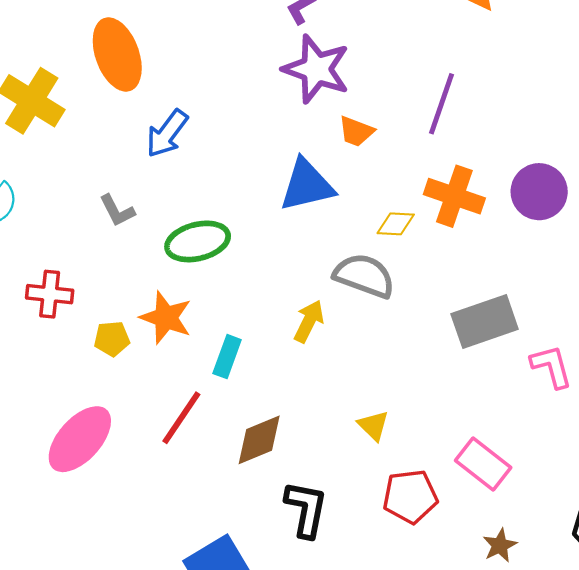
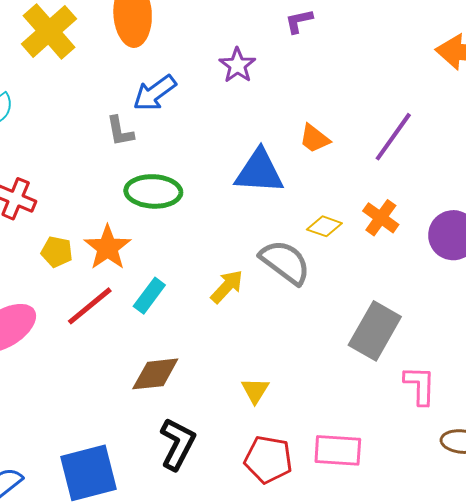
purple star: (316, 69) -> (237, 65), moved, size x0.6
orange cross: (454, 196) -> (381, 218), size x0.7
gray L-shape: (117, 211) -> (120, 131), moved
gray rectangle: (485, 322) -> (375, 331), turned -58
red line: (181, 418) -> (90, 306), moved
pink rectangle: (483, 464) -> (338, 450), turned -51

